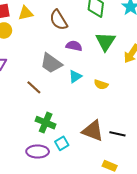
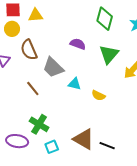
brown semicircle: (59, 20) -> (29, 50), moved
purple semicircle: (74, 46) -> (78, 44), moved
cyan triangle: (75, 76) -> (75, 84), turned 40
purple ellipse: (38, 152) -> (17, 141), moved

